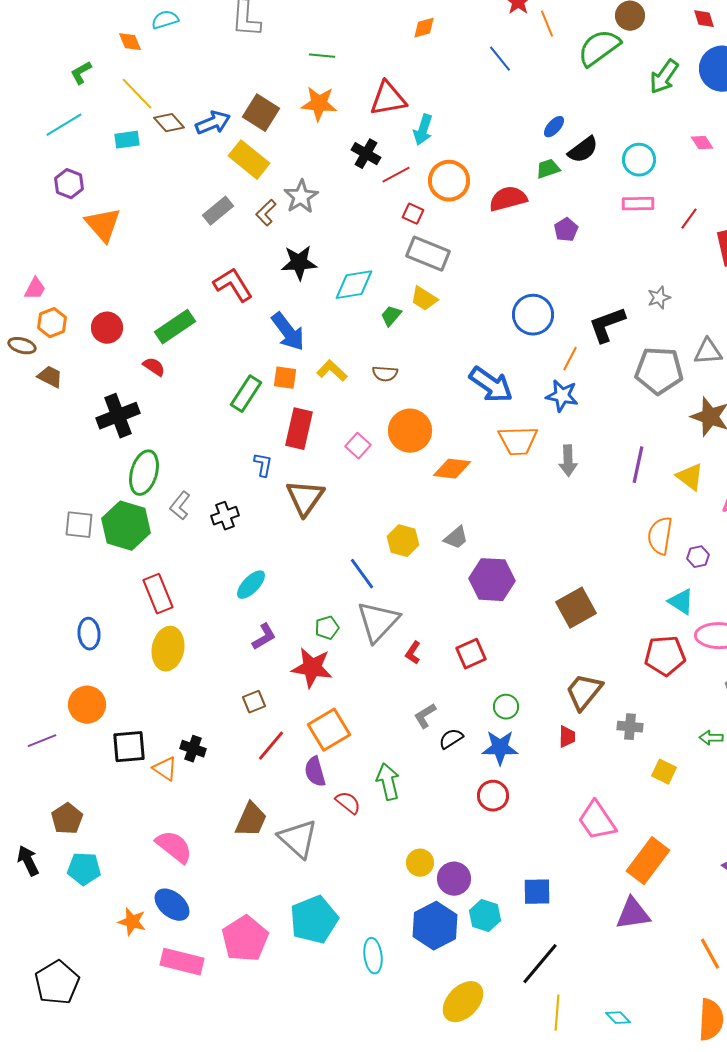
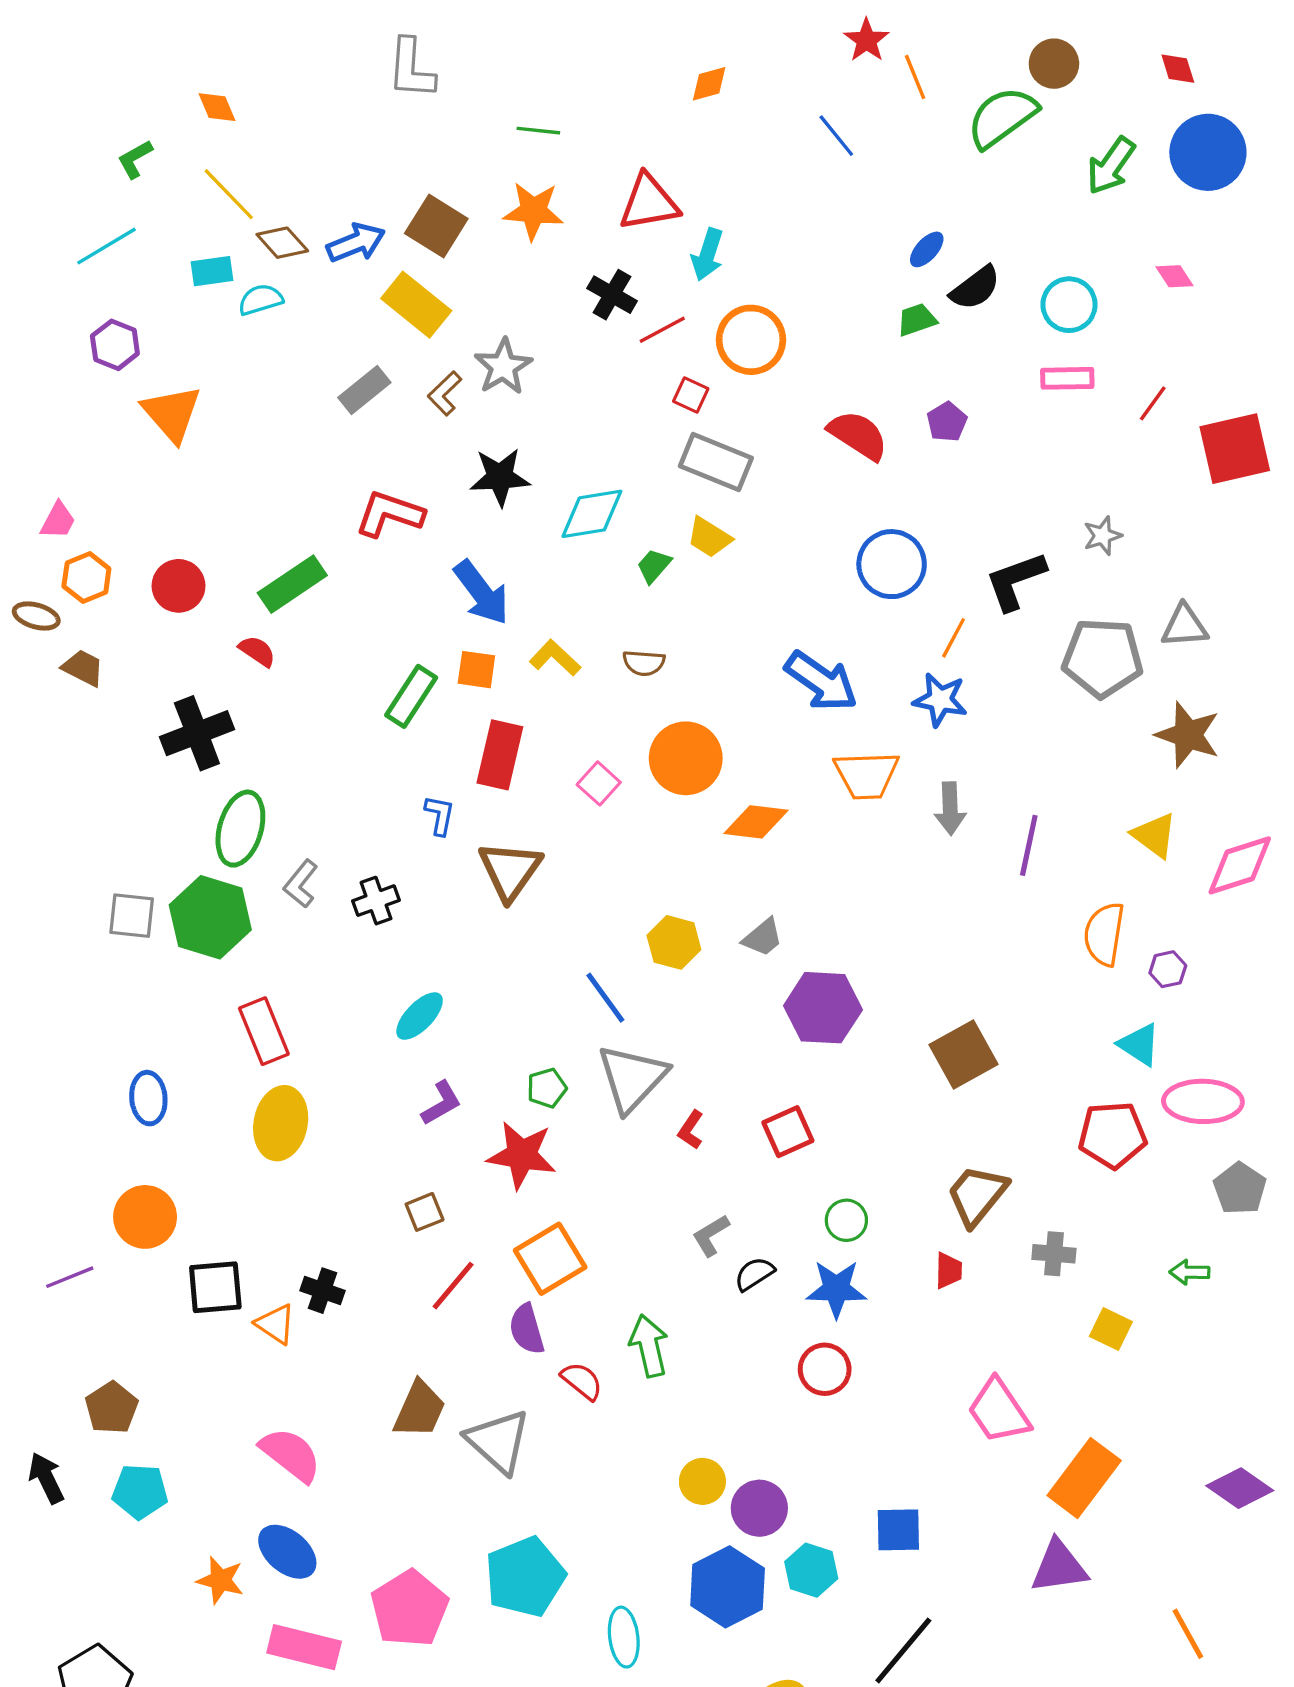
cyan semicircle: (165, 20) -> (261, 300), moved
red semicircle: (508, 199) -> (858, 435), moved, turned 48
red L-shape: (233, 285) -> (389, 514), turned -39
purple line: (638, 465) -> (1029, 845), moved

